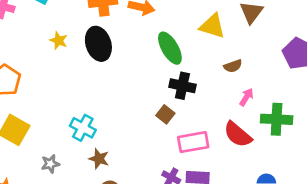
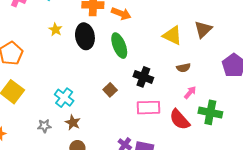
green ellipse: (170, 48) -> (119, 46), moved
brown square: (165, 114) -> (110, 90), moved
pink rectangle: (193, 142) -> (149, 108), moved
gray star: (50, 164) -> (44, 126), moved

